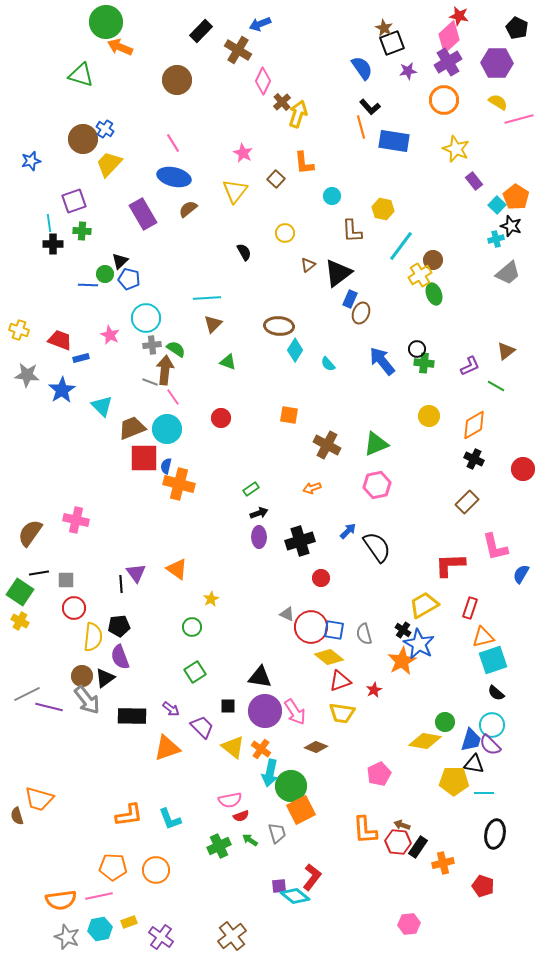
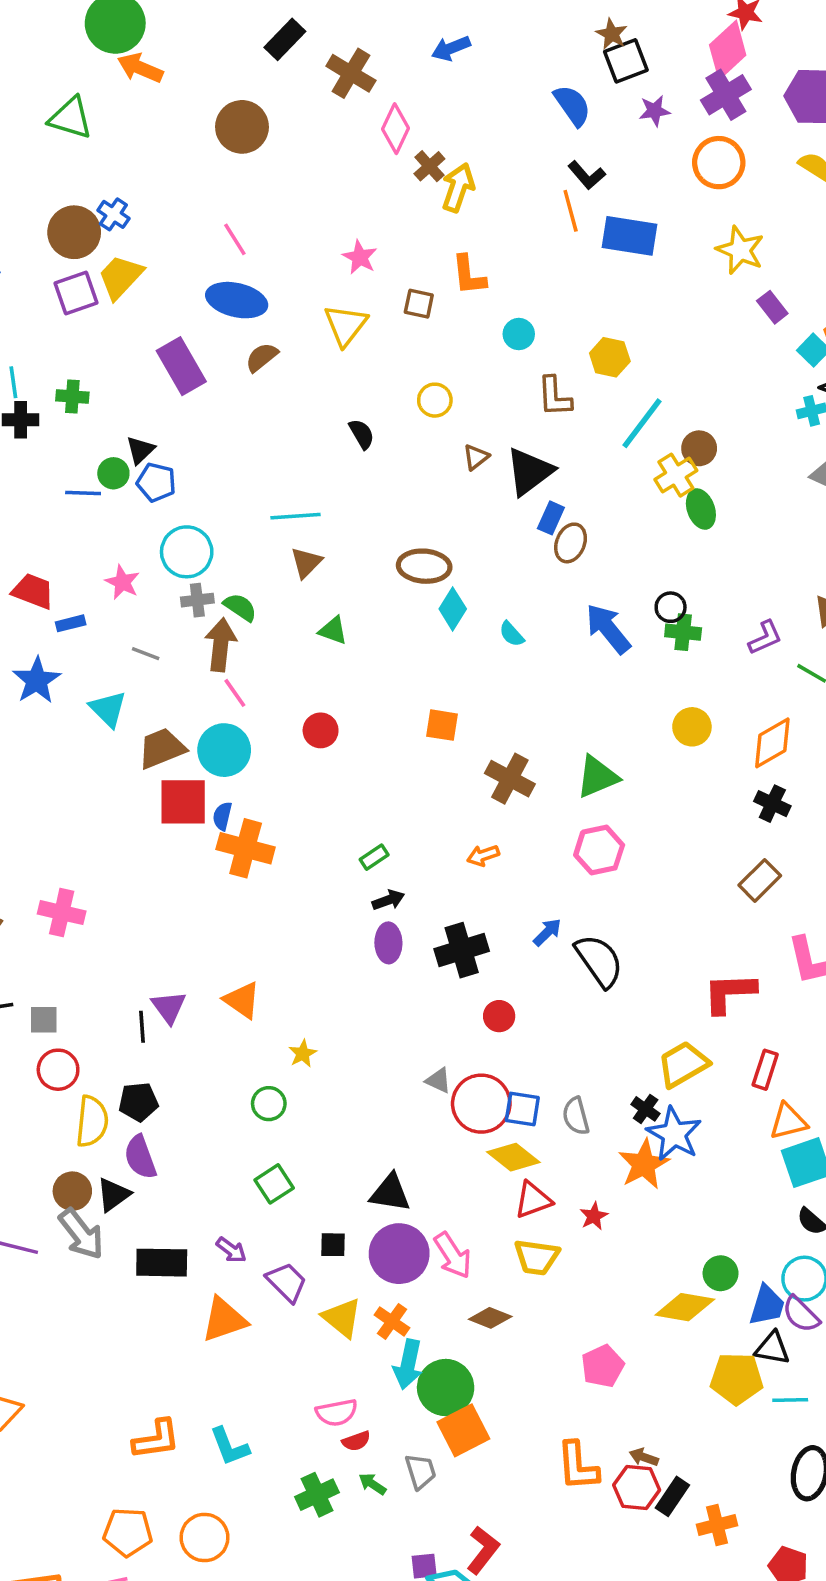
blue arrow: (260, 24) -> (451, 48), moved
brown square: (276, 179) -> (419, 304), turned -30
purple square: (74, 201) -> (76, 293), moved
gray line: (150, 382) -> (146, 654), moved

